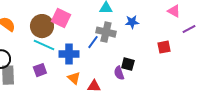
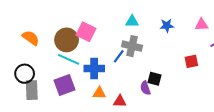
pink triangle: (174, 11) -> (202, 25), turned -32
blue star: (132, 22) -> (167, 26), moved
purple square: (40, 70) -> (64, 85), size x1.5
orange triangle: (74, 78) -> (99, 93), turned -40

